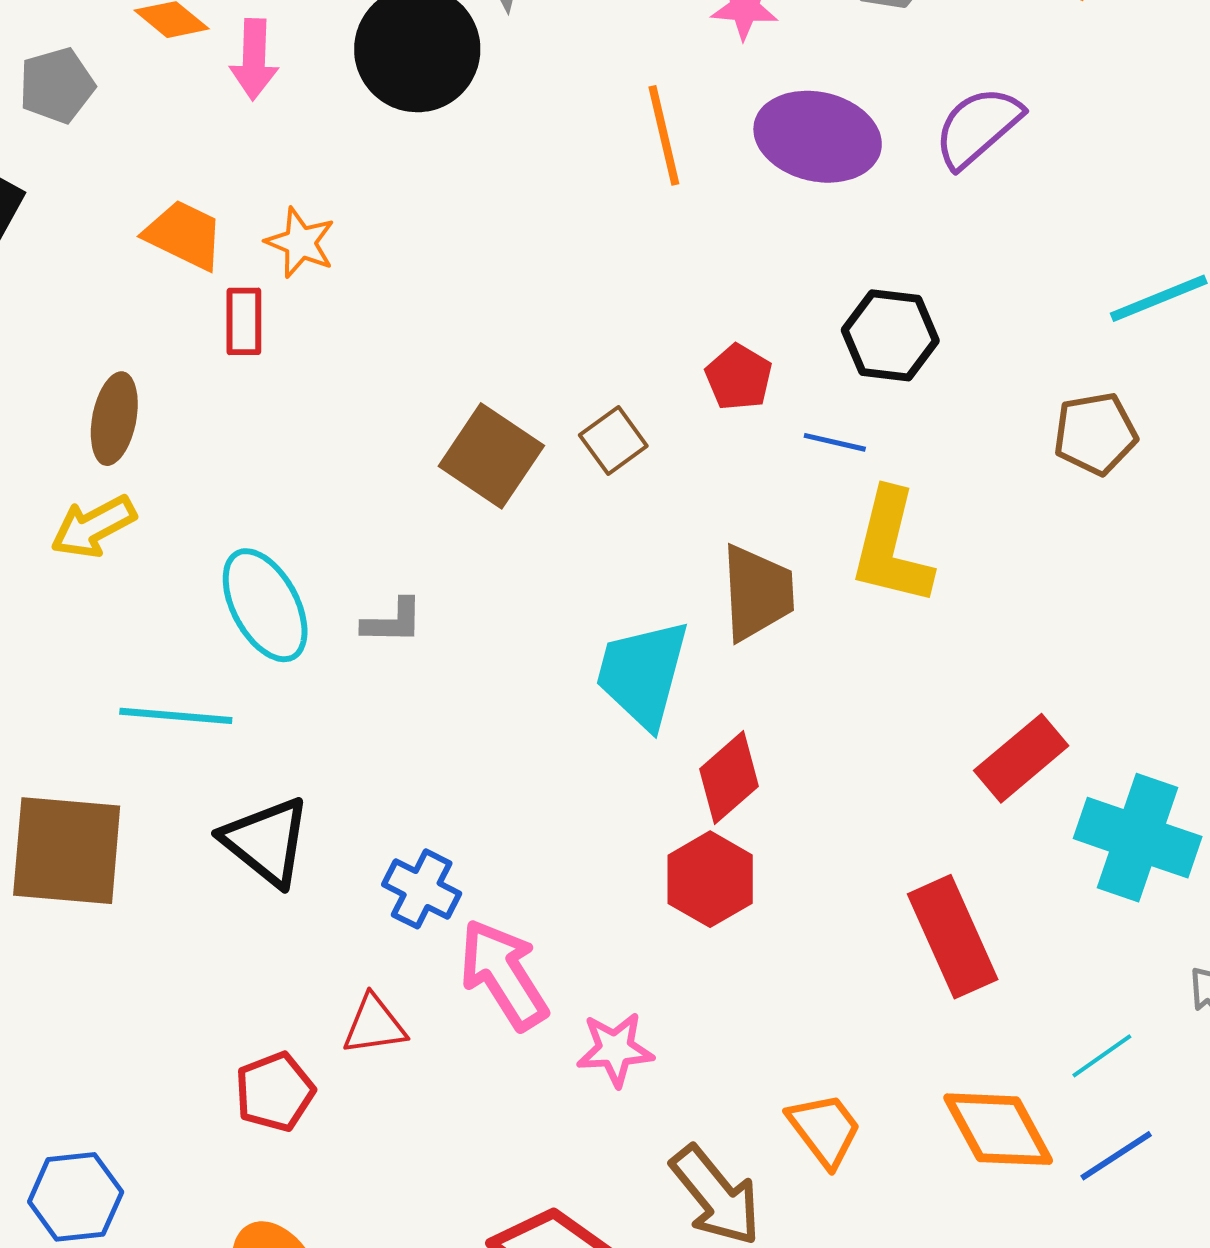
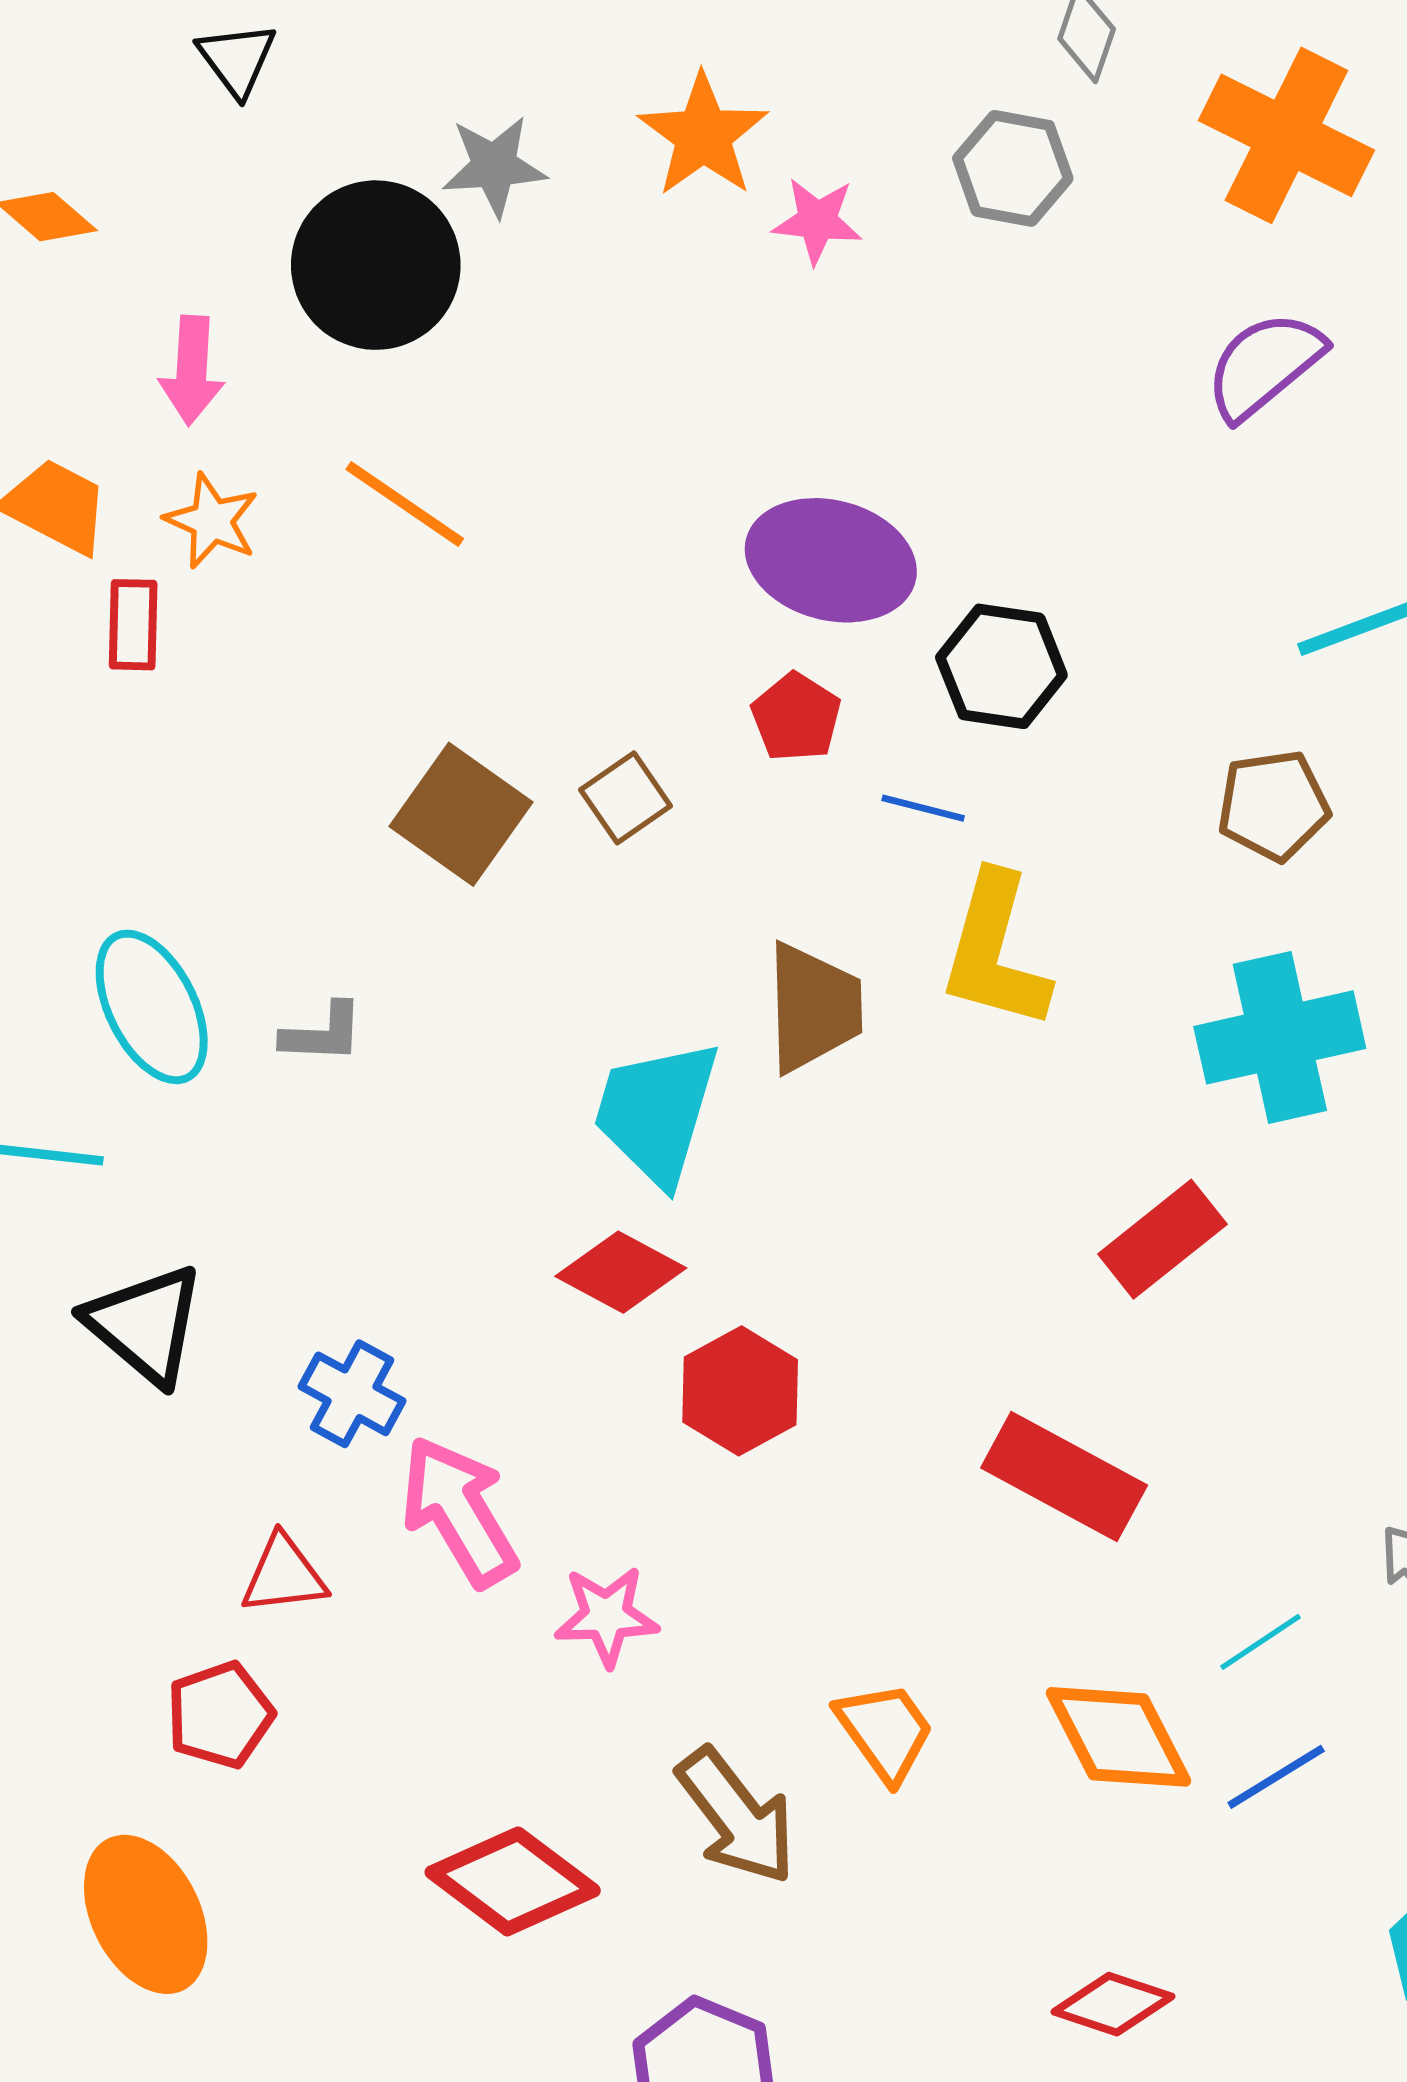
pink arrow: (254, 59) -> (192, 370), moved
purple semicircle: (978, 127) -> (1264, 365), moved
orange line: (664, 135) -> (405, 504), moved, turned -44
purple ellipse: (818, 137) -> (831, 560), moved
red diamond: (729, 778) -> (621, 1272), moved, turned 68
cyan cross: (1138, 838) -> (1280, 1037), moved, turned -33
red rectangle: (953, 937) -> (1064, 1477), turned -39
red pentagon: (275, 1092) -> (220, 1715), moved

